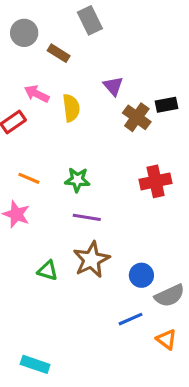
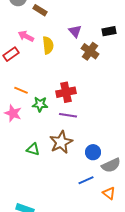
black rectangle: (166, 105) -> (109, 31), moved
green star: (77, 180) -> (40, 104), moved
red cross: (156, 181) -> (66, 92), moved
purple line: (87, 217) -> (68, 115), moved

